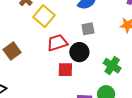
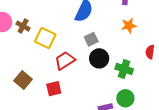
black circle: (79, 52) -> (99, 58), moved
red square: (65, 70) -> (54, 89), moved

